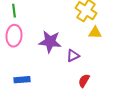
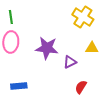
yellow triangle: (95, 33) -> (92, 48), moved

